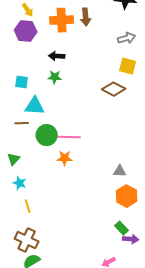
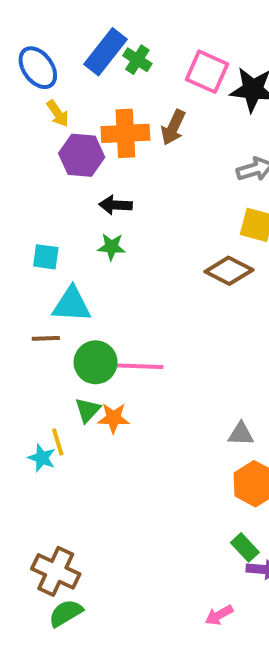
brown arrow: (86, 17) -> (173, 127), turned 30
purple hexagon: (26, 31) -> (82, 155), moved
orange star: (65, 158) -> (113, 418), moved
green triangle: (14, 159) -> (88, 410), moved
yellow line: (28, 206) -> (58, 442), moved

